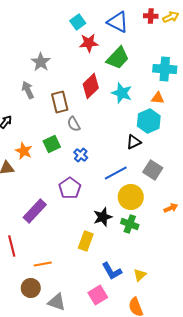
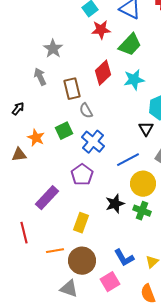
cyan star: (122, 93) -> (134, 80), turned -30
black triangle: (134, 142) -> (146, 129), turned -35
blue cross: (81, 155) -> (93, 142), size x1.6
yellow rectangle: (86, 241) -> (81, 223), moved
brown circle: (31, 288) -> (82, 261), moved, size x1.4

